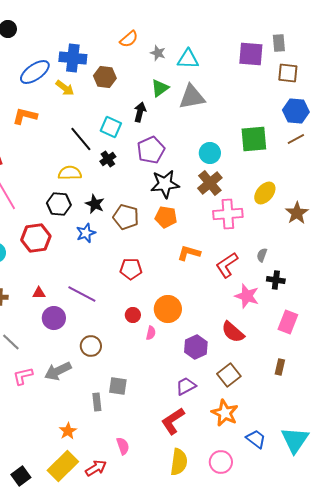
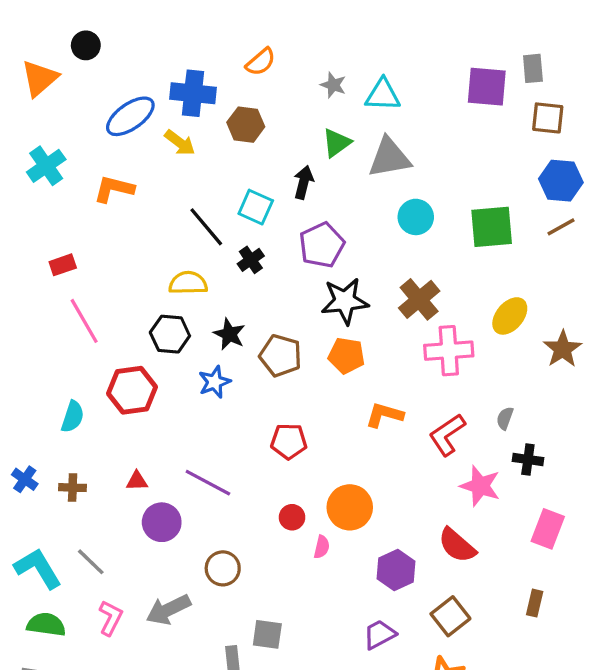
orange semicircle: (129, 39) -> (261, 62), moved
cyan circle: (210, 153) -> (416, 217), moved
pink L-shape: (23, 376) -> (111, 618), turned 130

